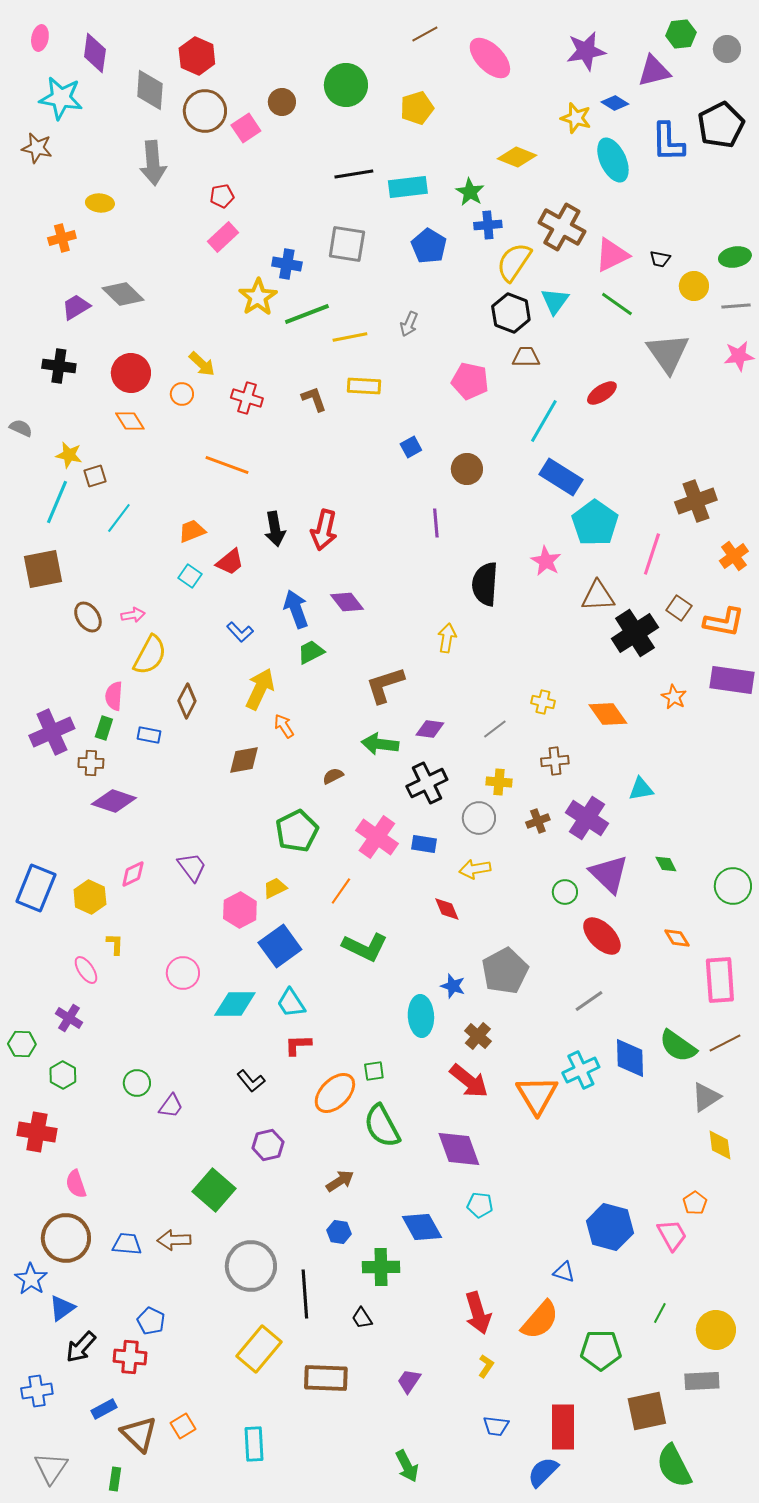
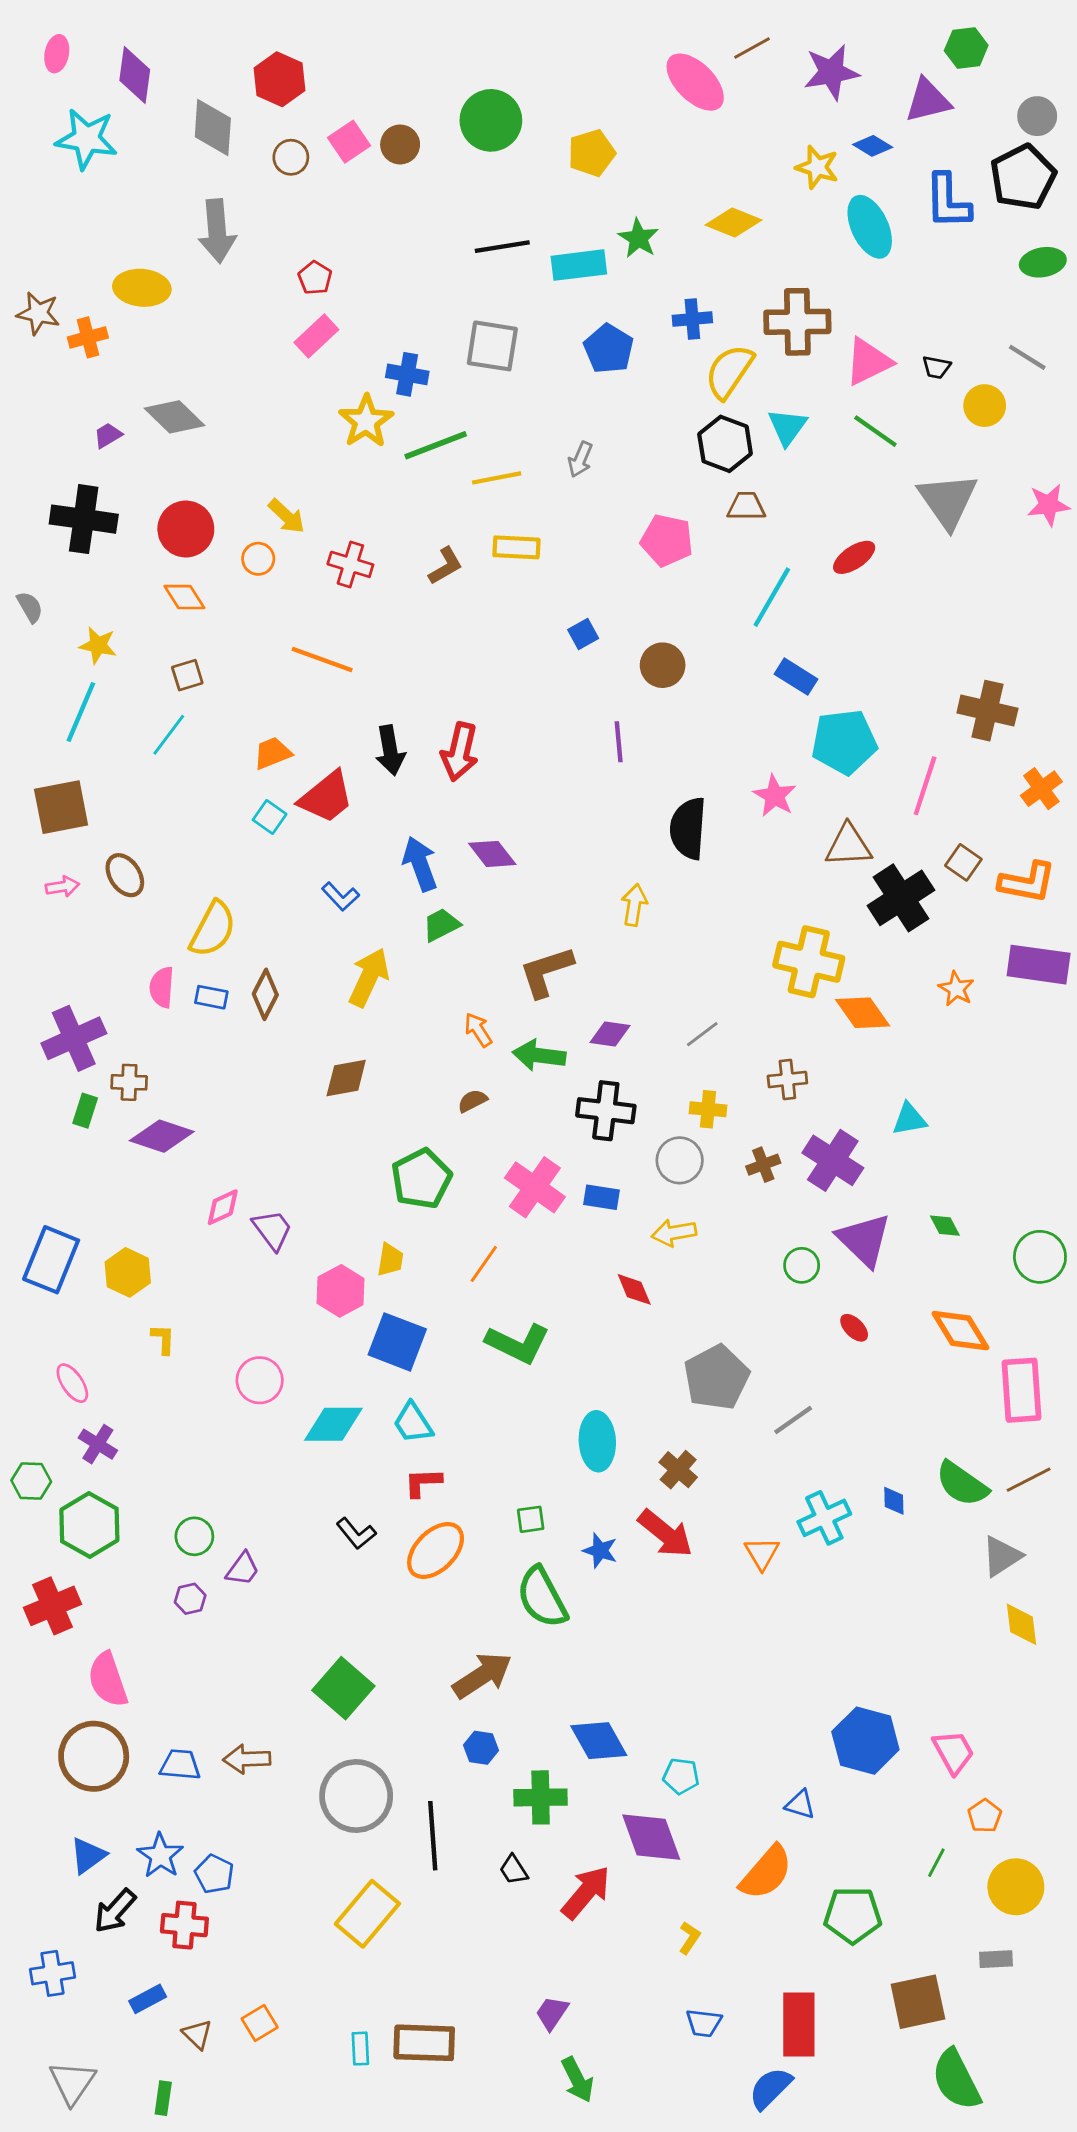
brown line: (425, 34) -> (752, 48), moved
gray circle: (727, 49) -> (1037, 116), moved
brown circle: (205, 111) -> (291, 157), size x0.6
pink square: (246, 128) -> (349, 142), moved
brown star: (37, 148) -> (38, 313), moved
green star: (470, 192) -> (638, 238), moved
red pentagon: (222, 196) -> (315, 278), turned -30
yellow ellipse: (100, 203) -> (142, 288), size x1.4
brown cross: (562, 227) -> (797, 322), turned -30
green ellipse: (735, 257) -> (1043, 262), moved
gray line: (736, 306) -> (1027, 357), moved, turned 36
purple trapezoid: (76, 307) -> (108, 435), size x0.7
black cross: (59, 366) -> (84, 519), size x1.4
brown L-shape: (314, 399) -> (445, 566), turned 80
gray semicircle: (21, 428) -> (30, 607), turned 35
brown square: (95, 476) -> (187, 675), moved
blue rectangle: (561, 477) -> (796, 677), size x0.7
brown cross: (696, 501) -> (987, 711), turned 33
cyan pentagon: (595, 523) -> (844, 742), turned 30
red trapezoid: (230, 562) -> (326, 797), size x1.4
pink arrow: (133, 615) -> (62, 887), moved
yellow cross: (543, 702) -> (809, 962), moved, size x2.0
orange arrow: (284, 726) -> (478, 1030), moved
green rectangle: (104, 728) -> (85, 1111), moved
blue rectangle: (149, 735) -> (211, 997), moved
black cross: (427, 783) -> (606, 1111), turned 33
pink diamond: (133, 874) -> (223, 1207), moved
yellow trapezoid: (275, 888) -> (390, 1260), turned 125
red ellipse: (602, 936) -> (854, 1328), size x0.5
orange diamond: (677, 938) -> (961, 1331), size x1.6
blue square: (280, 946) -> (397, 1342), turned -33
pink ellipse: (86, 970) -> (72, 1383), moved
blue star: (453, 986) -> (600, 1551), moved
gray line: (589, 1001) -> (793, 1420), moved
blue diamond: (630, 1058) -> (894, 1501), size x0.5
green hexagon: (63, 1075) -> (89, 1525), size x1.6
orange ellipse: (335, 1093) -> (436, 1551), moved
orange triangle: (537, 1095) -> (762, 1553), size x0.6
red cross: (37, 1132) -> (52, 1606), turned -33
purple hexagon: (268, 1145) -> (190, 1599), moved, size x0.7
purple diamond: (459, 1149) -> (651, 1837), moved
brown arrow: (340, 1181) -> (482, 1675), size x1.5
pink semicircle: (76, 1184) -> (108, 1680), size x1.4
green square: (214, 1190) -> (343, 1688), moved
orange pentagon: (695, 1203) -> (985, 1816), moved
cyan pentagon: (480, 1205) -> (681, 1776), moved
blue star: (31, 1279) -> (160, 1856), moved
red arrow: (478, 1313) -> (586, 1892), moved, turned -123
brown rectangle: (326, 1378) -> (424, 2043), moved
purple trapezoid: (409, 1381) -> (552, 2013), moved
gray rectangle: (702, 1381) -> (996, 1959), size x0.7
brown triangle: (139, 1434) -> (197, 2034), size x0.6
cyan rectangle: (254, 1444) -> (360, 2049), size x0.7

